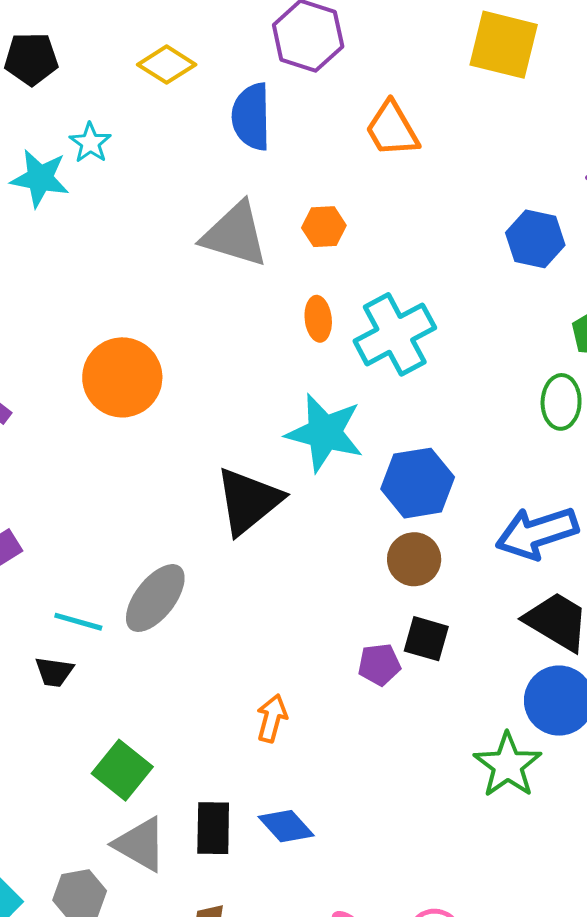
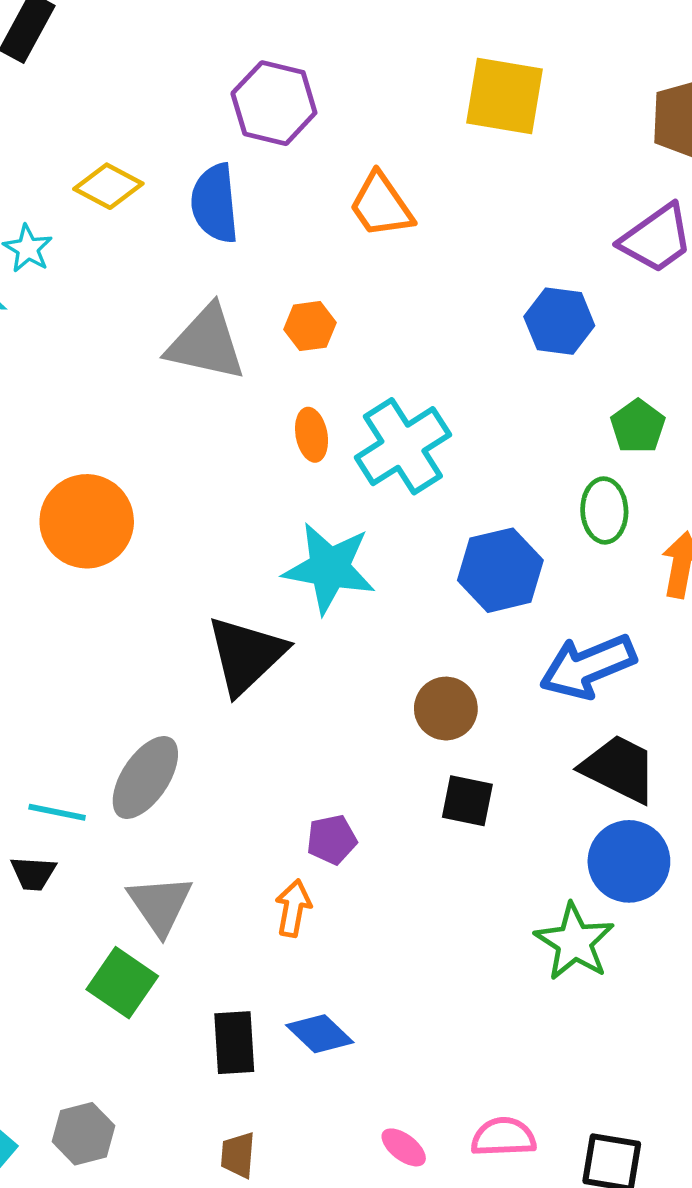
yellow diamond: (167, 65) -> (108, 186), moved
blue hexagon: (418, 483) -> (500, 570), moved
purple pentagon: (379, 664) -> (332, 840), moved
gray triangle: (140, 844) -> (160, 905), moved, turned 30

